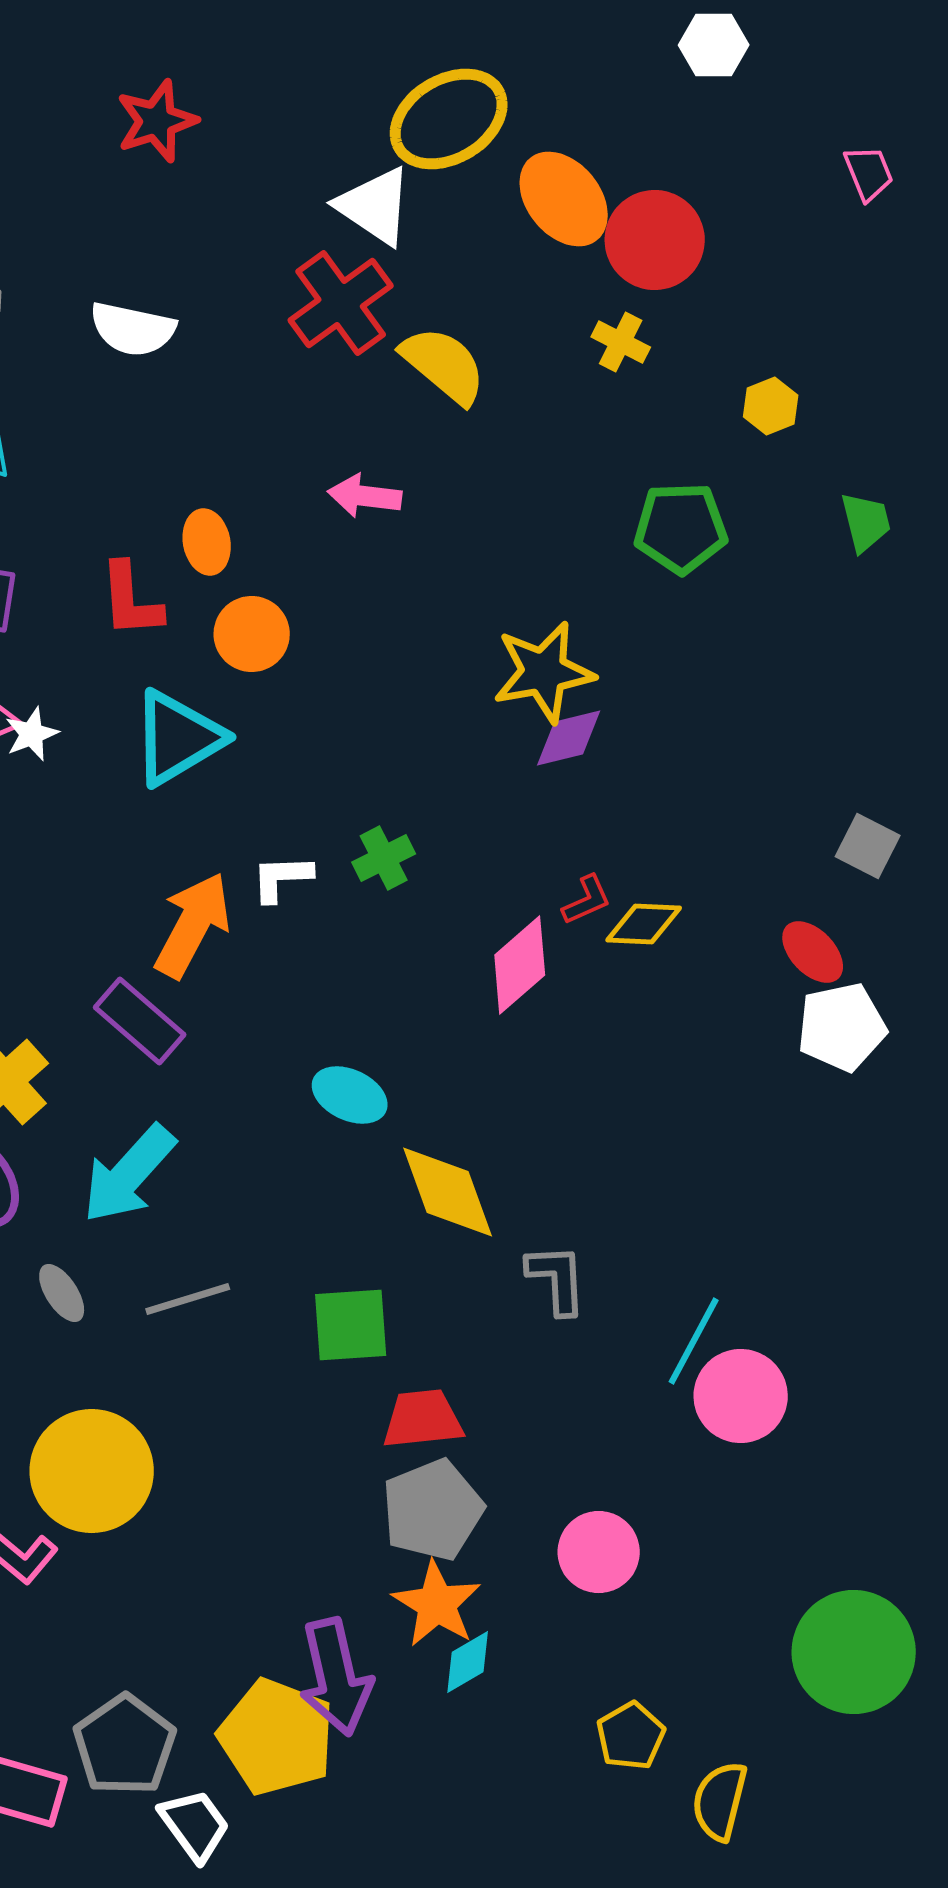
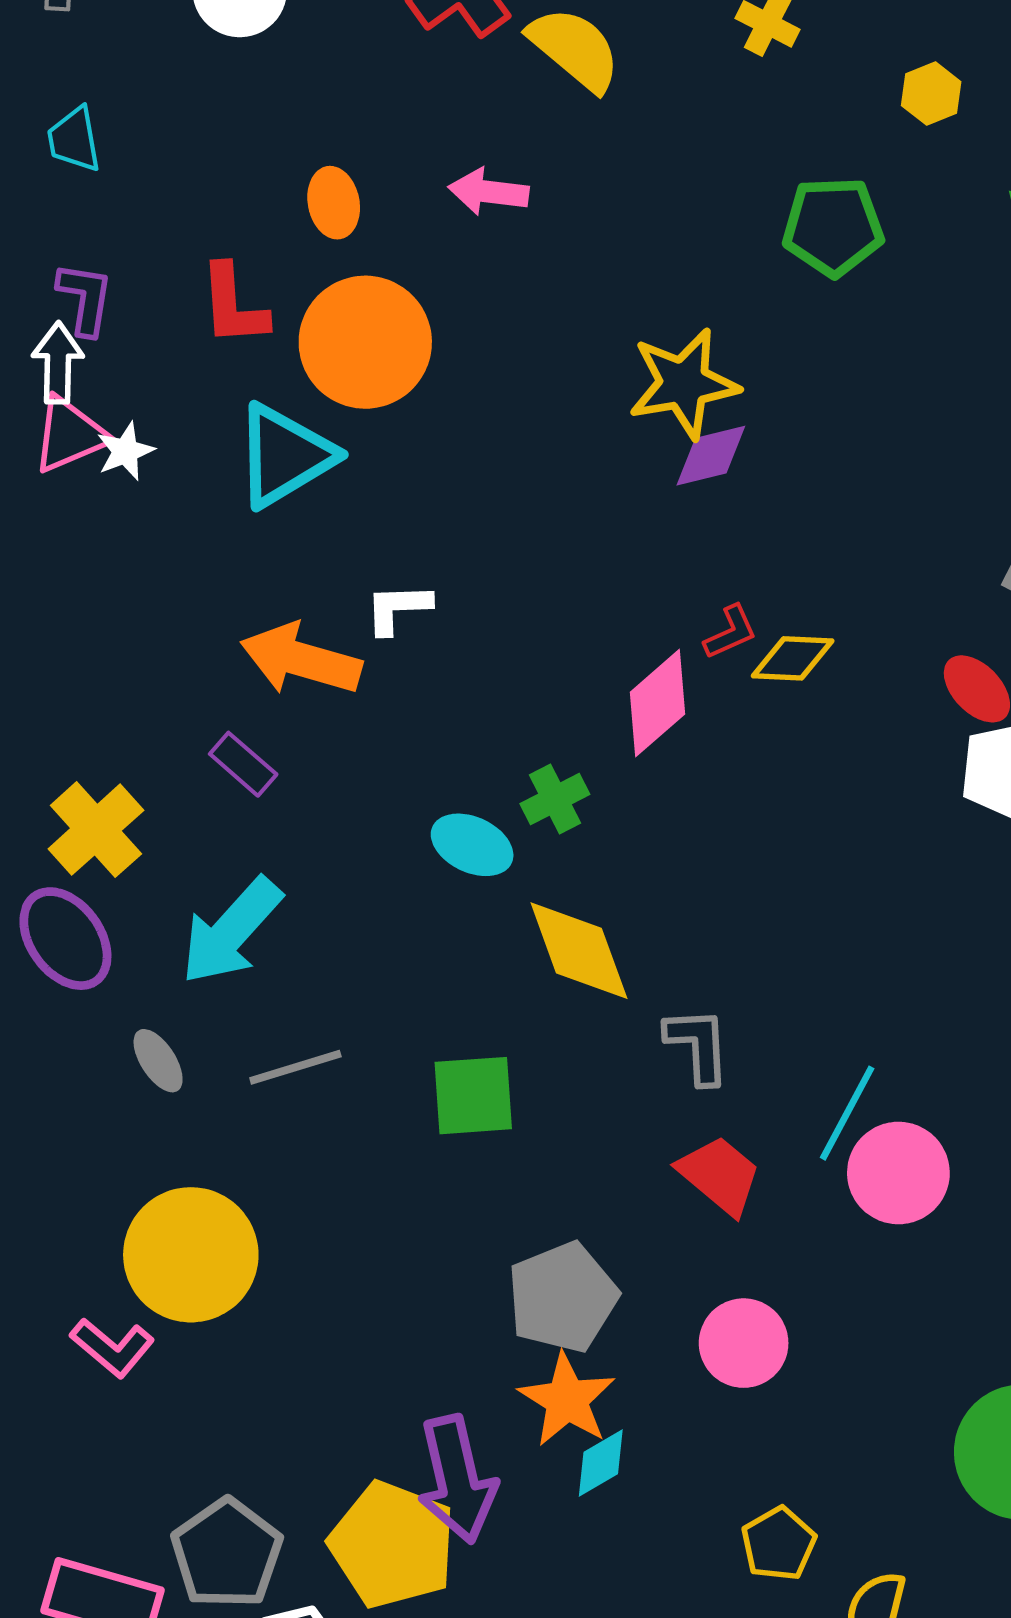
orange ellipse: (207, 542) -> (334, 203), moved
orange circle: (252, 634) -> (365, 342), size x1.6
green cross: (384, 858) -> (555, 799), moved
orange arrow: (193, 925) -> (301, 659), turned -102
purple rectangle: (140, 1021) -> (243, 764), size x0.7
red trapezoid: (423, 1419) -> (720, 1175), moved, turned 46

